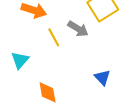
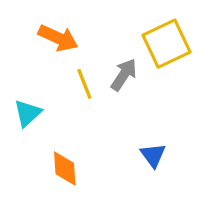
gray arrow: (78, 29) -> (124, 75), turned -95

